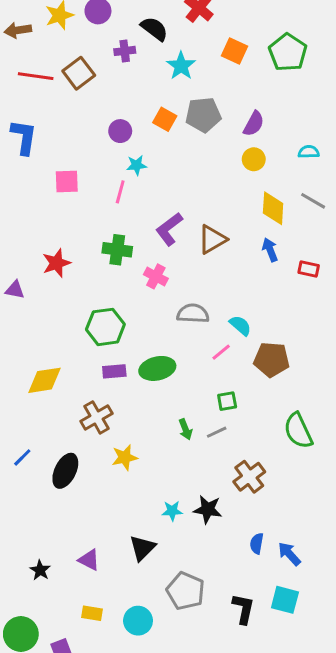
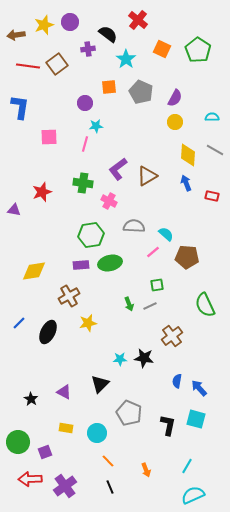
gray pentagon: (203, 115) -> (141, 92), turned 30
orange square: (165, 119) -> (109, 87), moved, turned -35
green hexagon: (105, 327) -> (91, 235), moved

